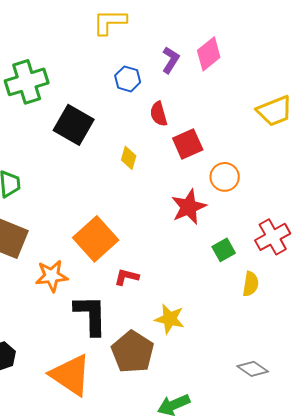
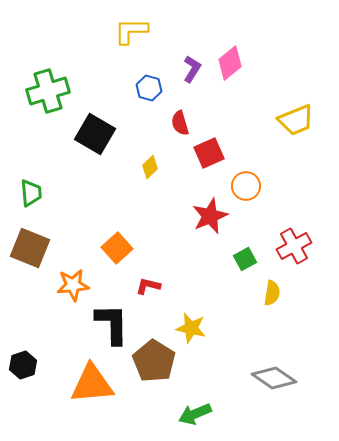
yellow diamond: (129, 158) -> (150, 167), turned 30
orange square: (96, 239) -> (117, 248), size x0.7
gray diamond: (253, 369) -> (274, 378), size x1.4
orange triangle: (71, 375) -> (92, 384), turned -39

